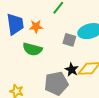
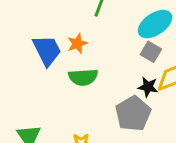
gray square: (69, 40) -> (151, 52), moved, turned 32

